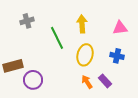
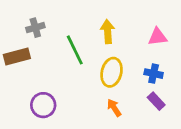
brown rectangle: (13, 66) -> (17, 56), moved
purple rectangle: (105, 81) -> (156, 101), moved

